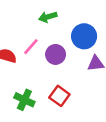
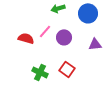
blue circle: (84, 36) -> (88, 13), moved

